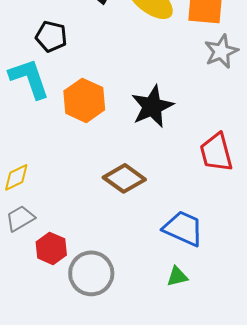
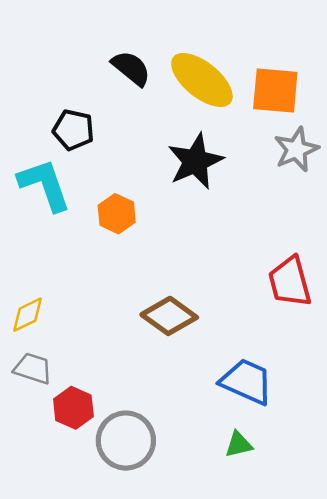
orange hexagon: (84, 100) -> (117, 214), size x0.7
black star: (152, 106) -> (195, 161), moved
gray trapezoid: (20, 218) -> (33, 368), turned 48

